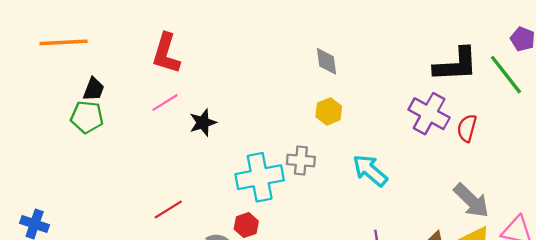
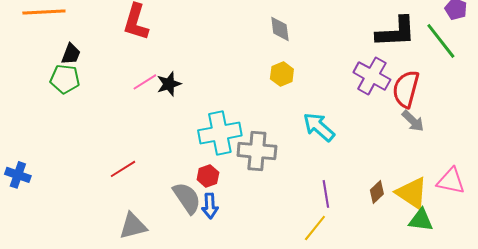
pink line: (165, 103) -> (145, 82), moved
red semicircle: (467, 128) -> (406, 89), size x1.5
gray cross: (301, 160) -> (257, 151), moved, size x1.5
gray arrow: (471, 201) -> (413, 121), moved, size x0.7
red line: (168, 210) -> (123, 169), moved

